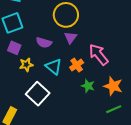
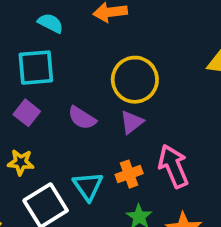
yellow star: (26, 65) -> (21, 162), moved
cyan triangle: (54, 67) -> (88, 186), moved

